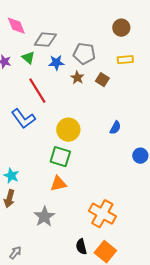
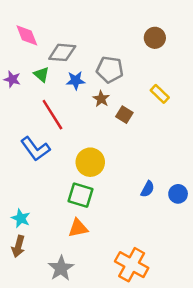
yellow rectangle: (125, 60) -> (160, 94), moved, turned 49
brown square: (102, 80) -> (124, 115), moved
blue semicircle: (115, 128) -> (148, 189), moved

